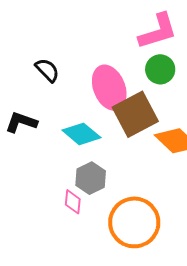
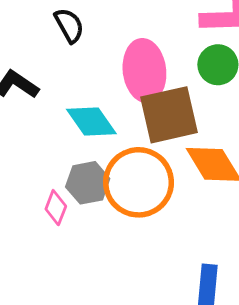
orange circle: (134, 222) -> (139, 182), moved

